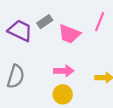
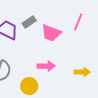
yellow circle: (63, 94) -> (29, 86), moved

